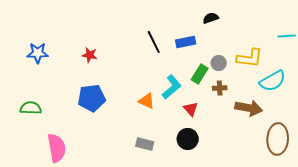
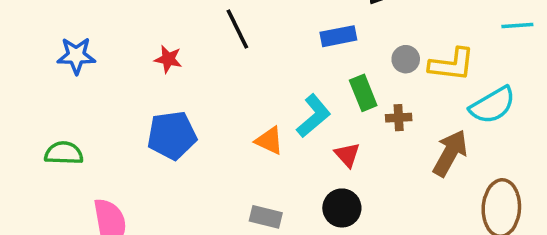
black line: (154, 42) -> (237, 29), moved
gray circle: (219, 63) -> (406, 59), moved
green rectangle: (200, 74) -> (363, 93), turned -54
brown arrow: (249, 108) -> (450, 153), turned -72

